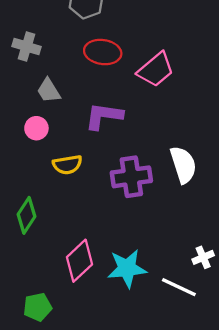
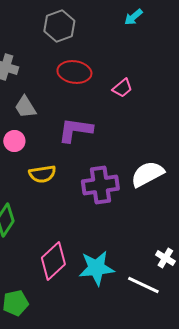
pink trapezoid: (156, 70) -> (122, 88), size x0.6
white semicircle: (183, 165) -> (147, 174), turned -100
white cross: (203, 257) -> (165, 258), turned -36

